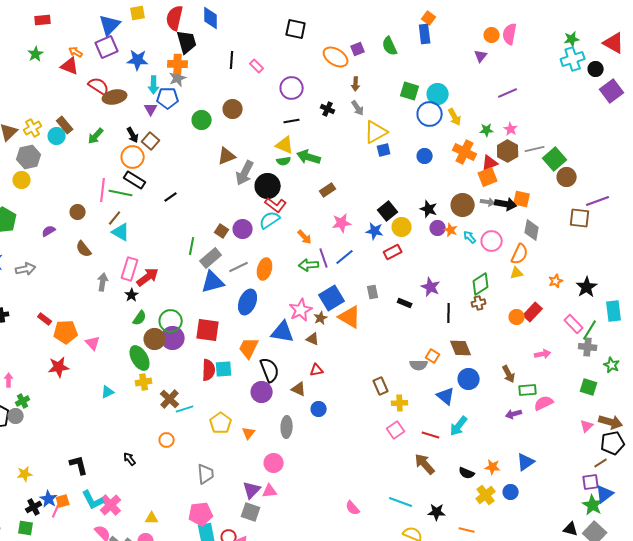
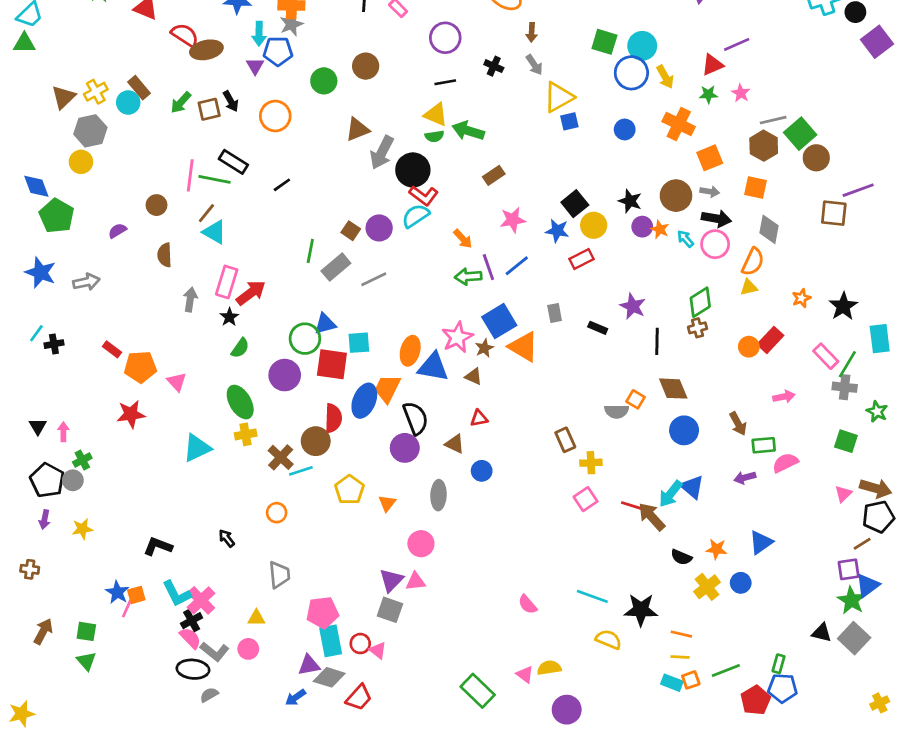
brown square: (151, 141) -> (209, 109), moved, turned 36
brown hexagon: (508, 151) -> (764, 146), moved
orange circle: (133, 157) -> (275, 116), moved
red triangle: (490, 163) -> (712, 65), moved
black arrow: (506, 204) -> (716, 219), moved
brown semicircle: (84, 249) -> (165, 255), turned 36
orange ellipse: (265, 269) -> (410, 351), moved
blue triangle: (213, 282) -> (325, 324), moved, size x0.7
blue ellipse: (248, 302) -> (364, 401), moved
green circle: (171, 321) -> (305, 339), moved
brown circle: (155, 339) -> (316, 441), moved
cyan square: (224, 369) -> (359, 343), moved
cyan triangle: (108, 392) -> (197, 448), size x1.6
blue triangle: (446, 396) -> (692, 487), moved
brown arrow: (425, 464) -> (652, 517), moved
black L-shape: (79, 465) -> (158, 546), turned -55
yellow star: (25, 474) -> (82, 529), moved
gray trapezoid: (206, 474) -> (279, 575), moved
black cross: (34, 507) -> (192, 621), moved
black star: (437, 512) -> (641, 610), size x1.4

